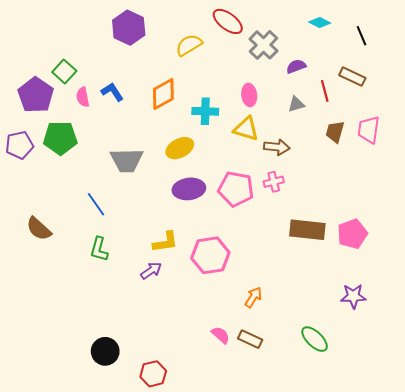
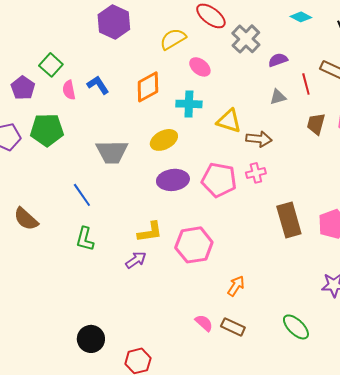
purple pentagon: (36, 95) -> (23, 88), size x0.7
pink ellipse: (249, 95) -> (200, 67), moved, turned -45
brown rectangle: (307, 230) -> (289, 220), turned 68

